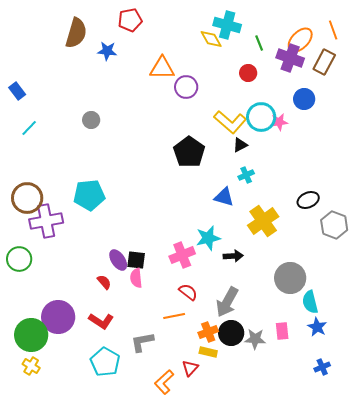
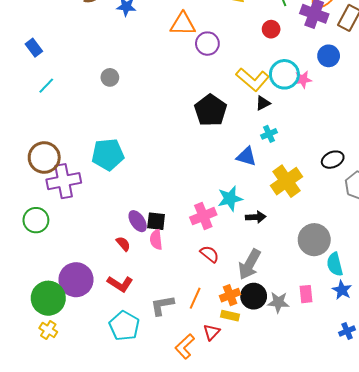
orange line: (174, 316) -> (195, 298), moved, turned -55

